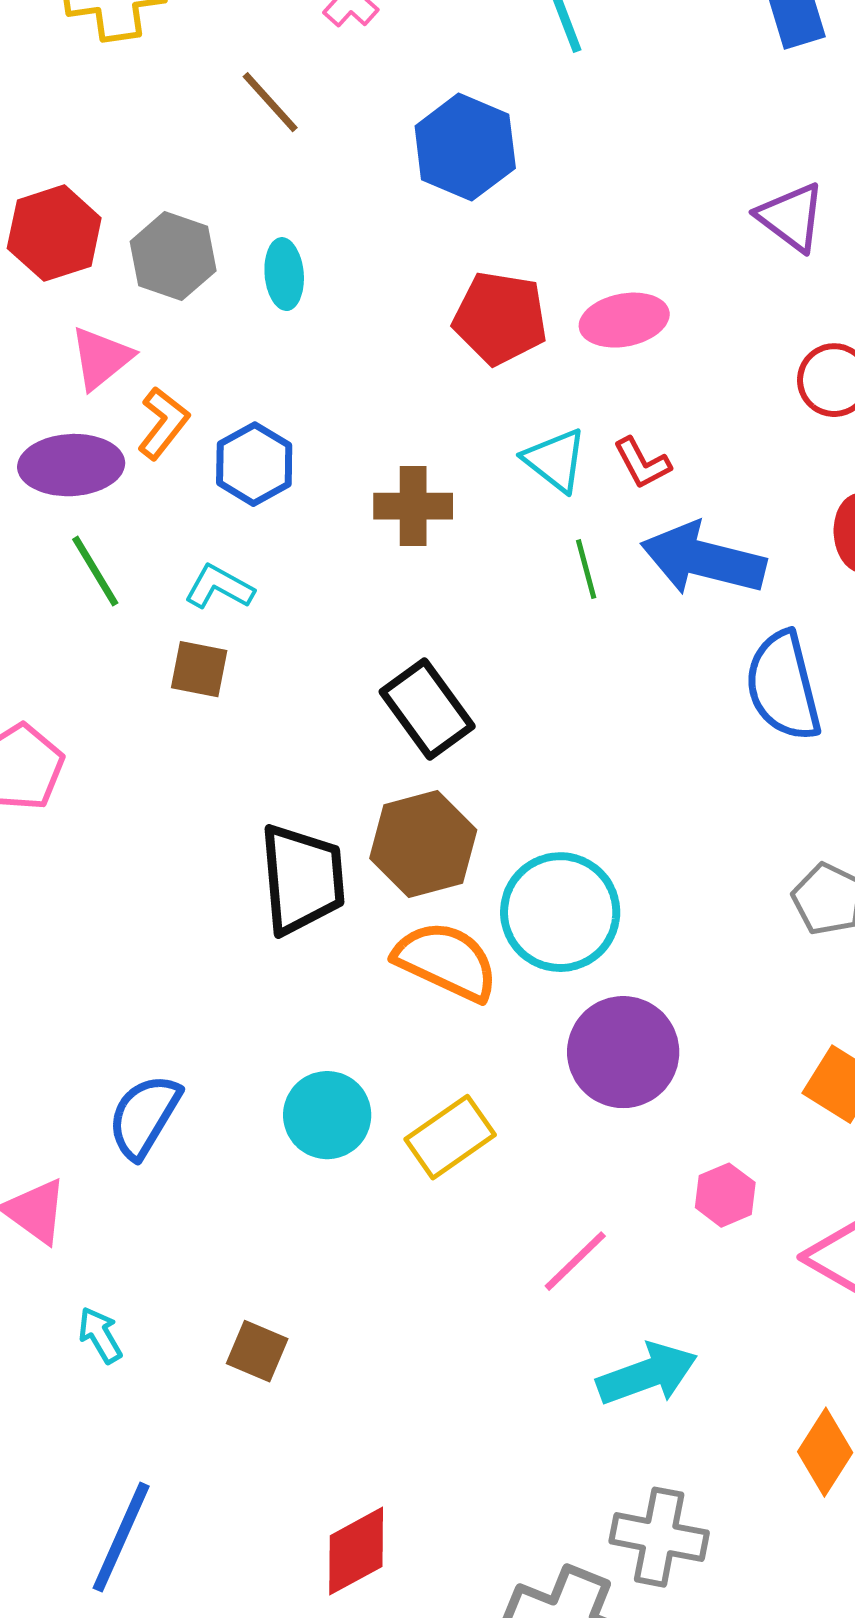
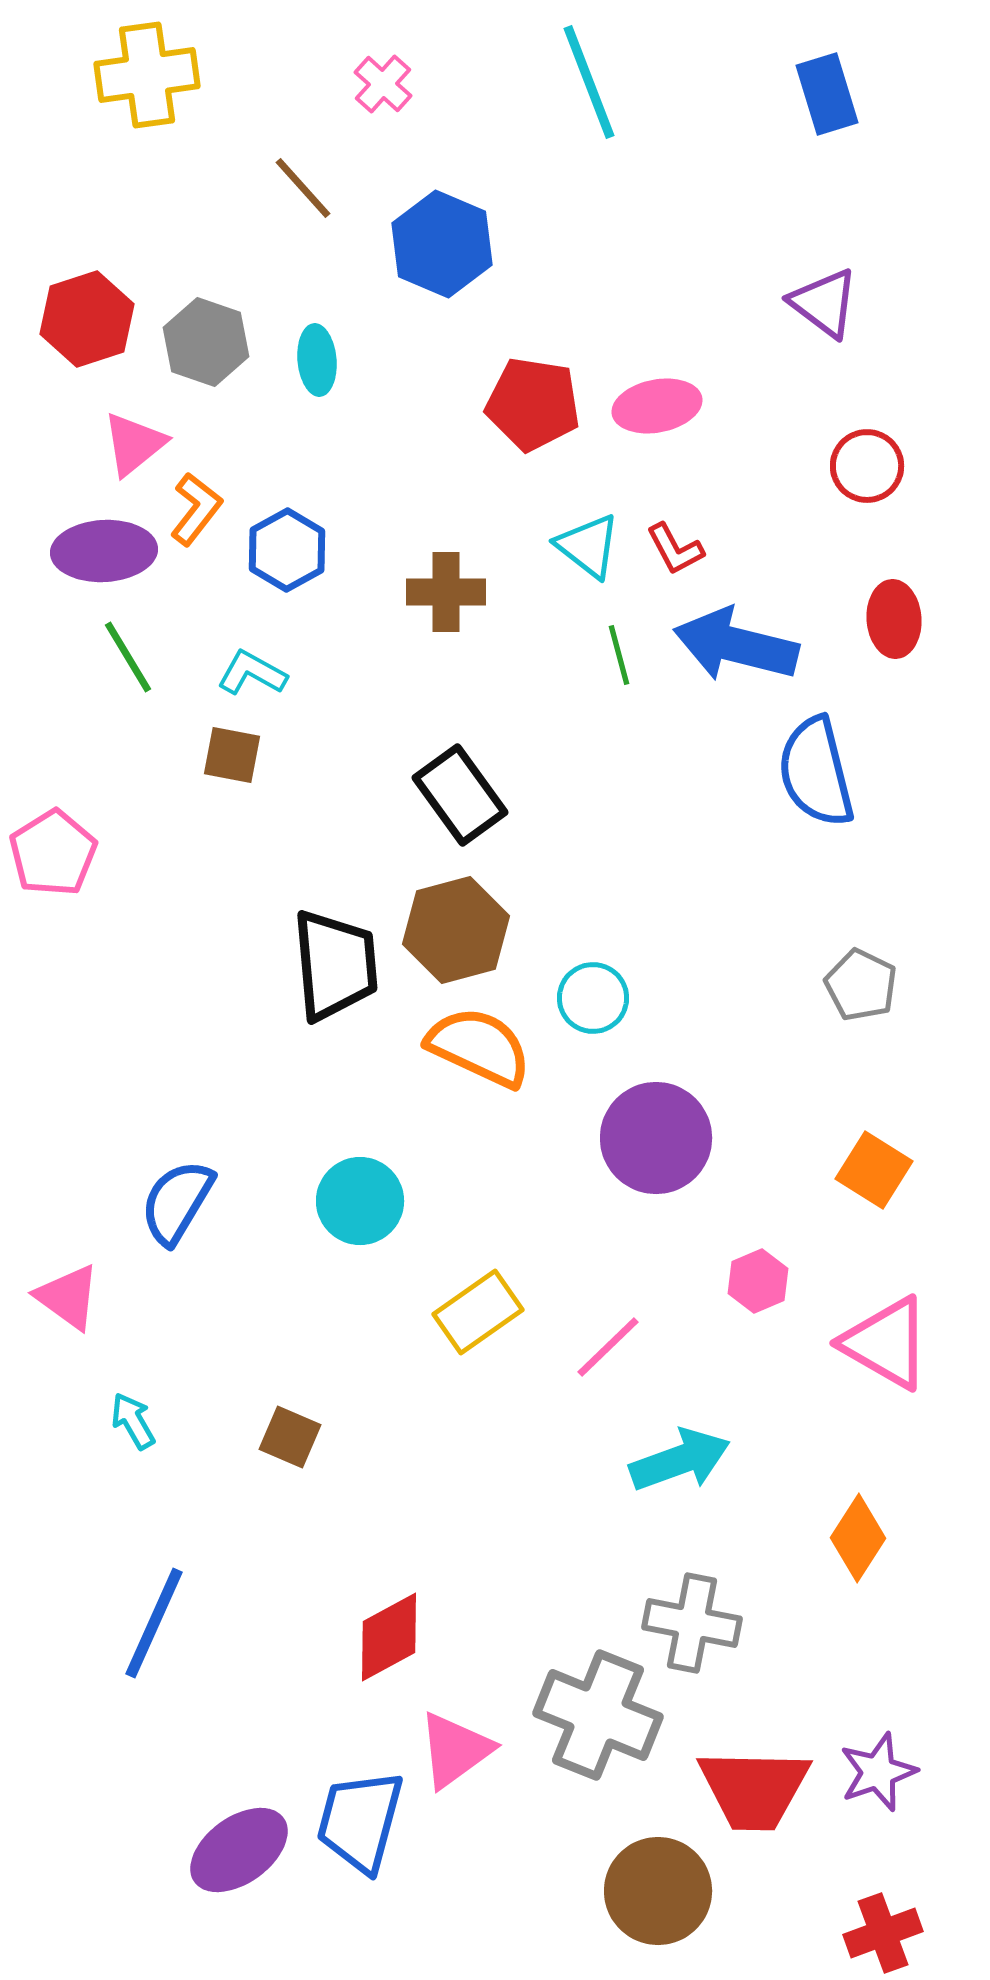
blue hexagon: (465, 147) -> (442, 244), moved
cyan circle: (560, 912) -> (593, 998), size x0.6
yellow rectangle: (450, 1137) -> (478, 1312), moved

